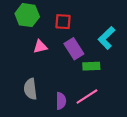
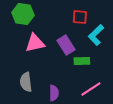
red square: (63, 22) -> (80, 17), moved
pink triangle: (40, 47) -> (35, 43), size x1.5
pink line: (87, 97) -> (91, 89), moved

